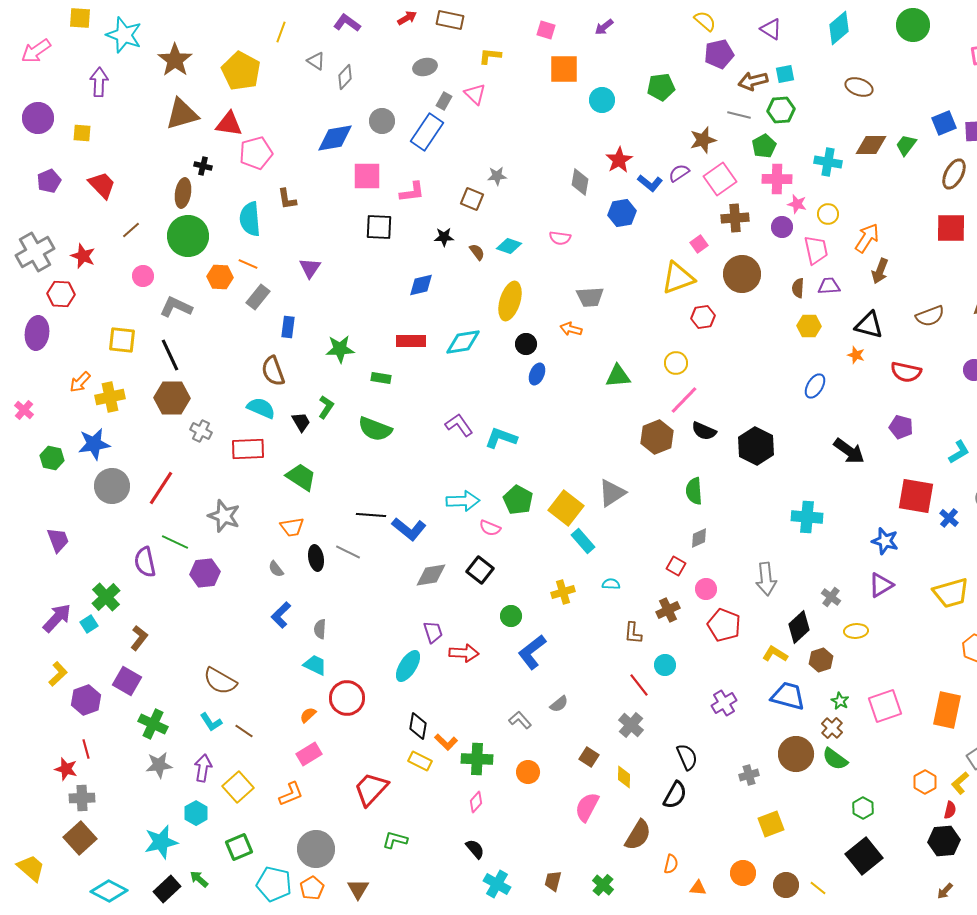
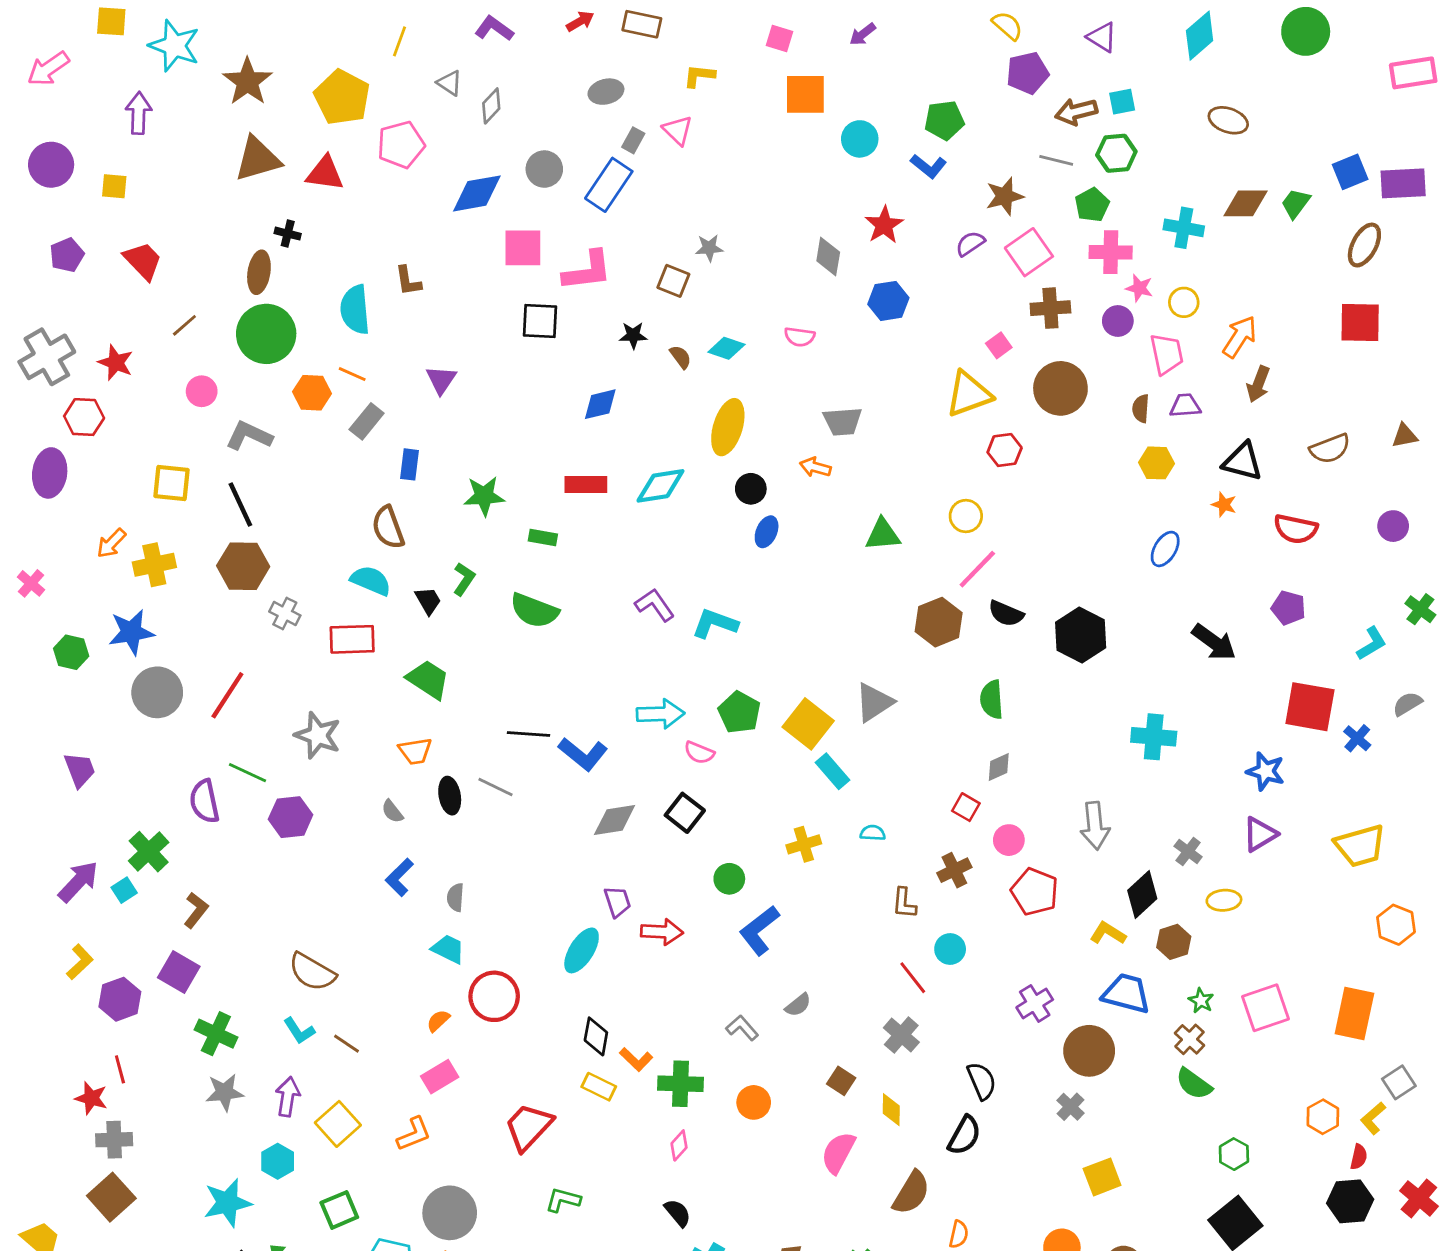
pink pentagon: (256, 153) -> (401, 145), moved
blue L-shape: (650, 183) -> (929, 166), moved
pink L-shape: (412, 192) -> (587, 271), size x1.4
brown circle: (796, 754) -> (1089, 1051), moved
gray cross: (749, 775) -> (1071, 1107), turned -30

